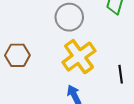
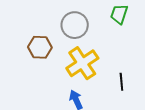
brown hexagon: (17, 55) -> (40, 47), moved

